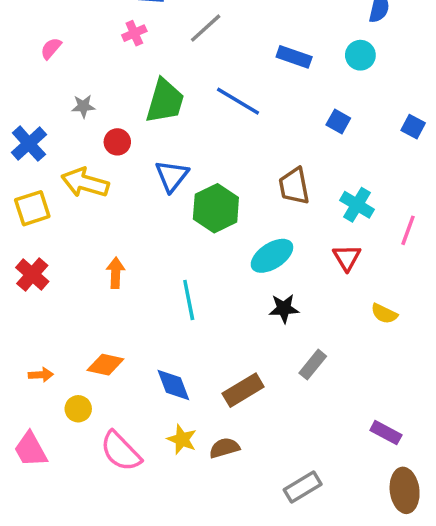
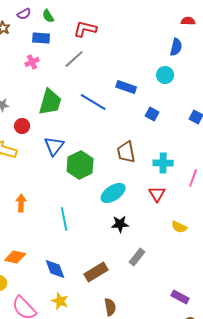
blue rectangle: (294, 57) -> (126, 87), moved
cyan cross: (357, 205) -> (163, 163), turned -30
brown semicircle: (224, 448) -> (110, 307), moved, turned 96

